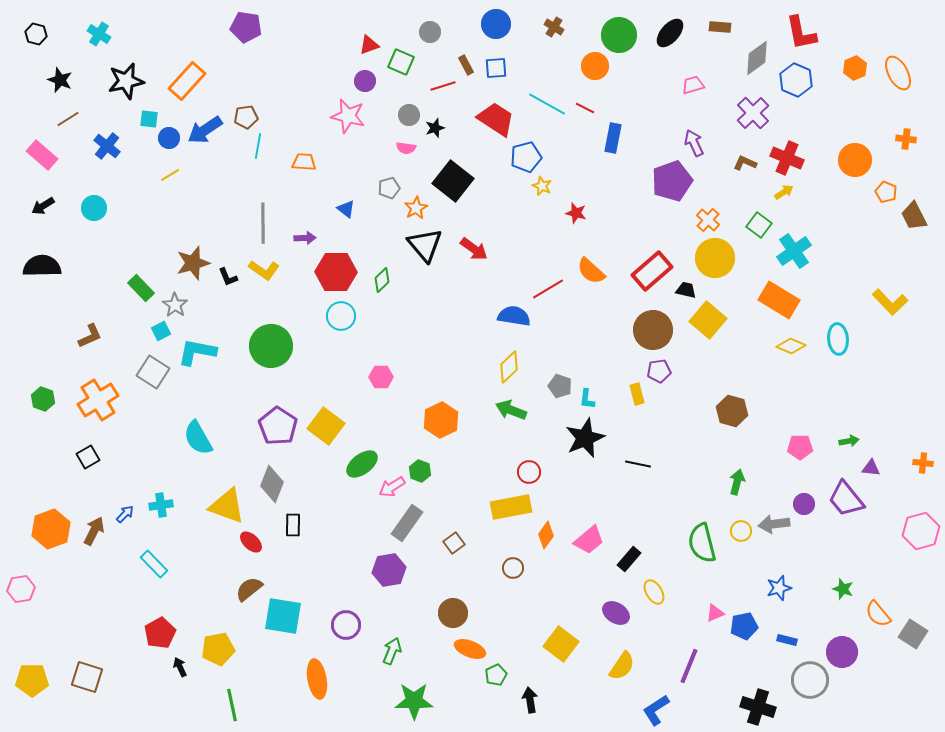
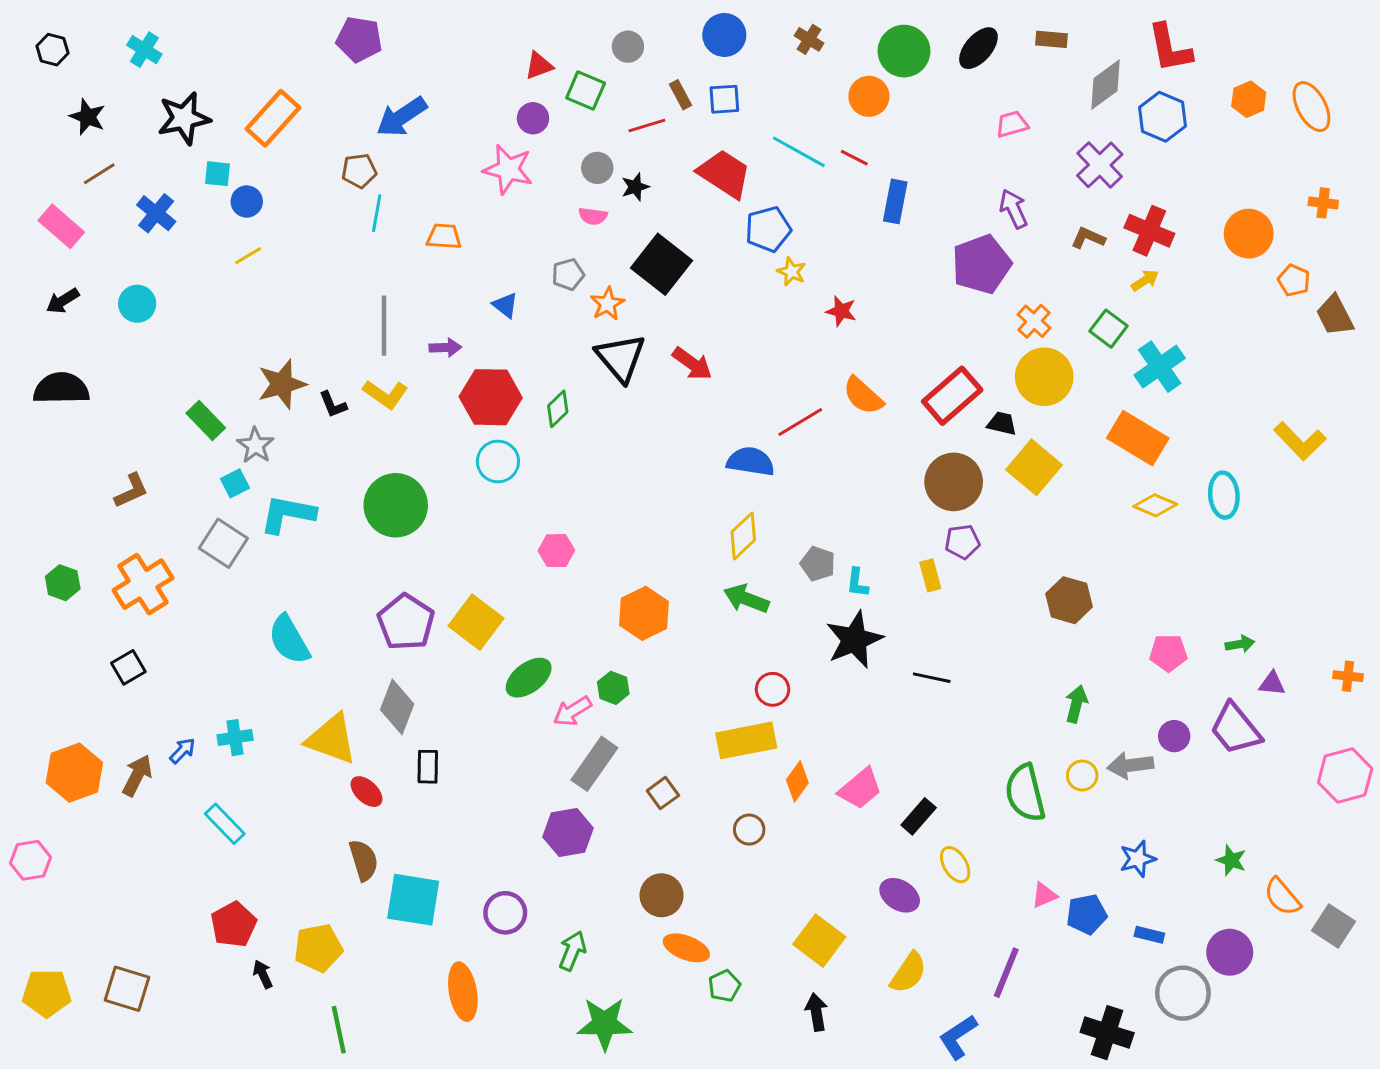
blue arrow: (205, 130) -> (402, 117), moved
brown semicircle: (249, 589) -> (364, 860), turned 112
black arrow: (530, 700) -> (816, 1012), moved

